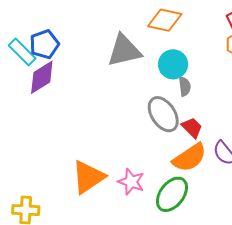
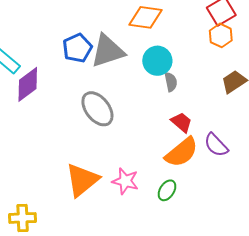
blue pentagon: (44, 44) -> (77, 48), moved
gray ellipse: (163, 114) -> (97, 109), moved
green ellipse: (172, 194) -> (167, 190), size x0.6

